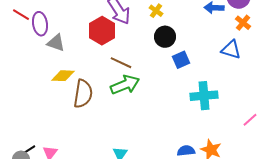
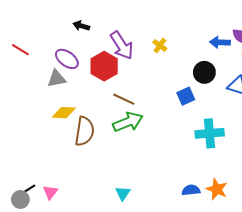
purple ellipse: (40, 24) -> (67, 59), moved, turned -45
black circle: (165, 37) -> (204, 72), moved
gray triangle: (56, 43) -> (57, 79), turned -30

